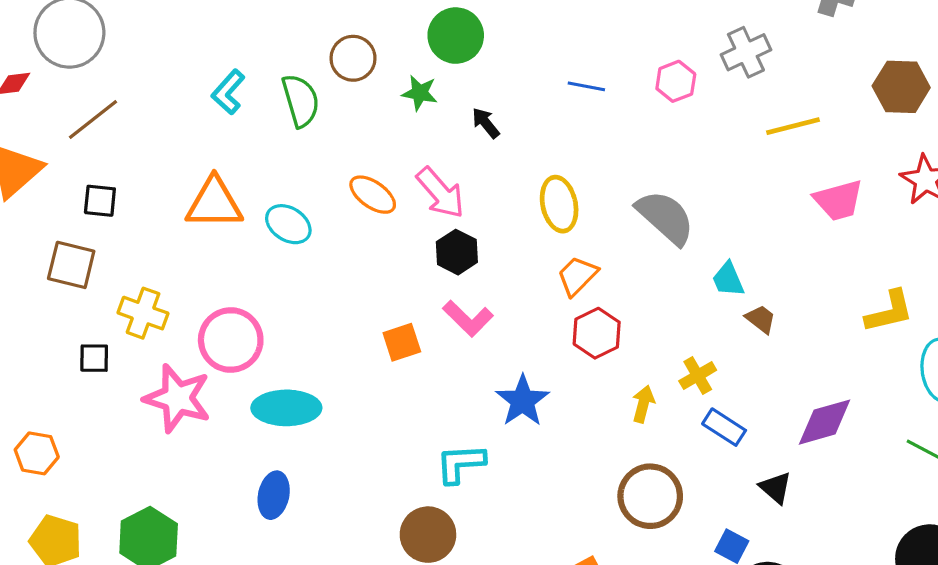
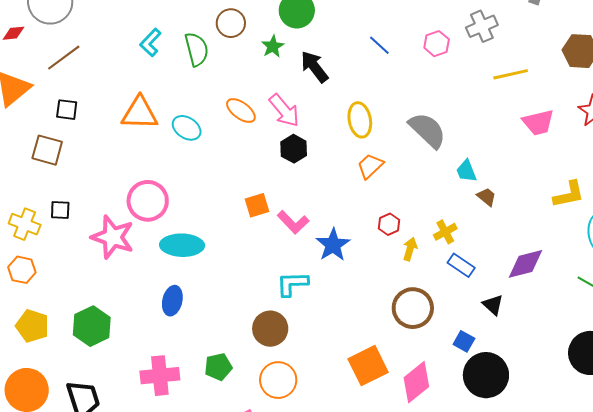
blue line: (586, 86) -> (379, 45), turned 30
green star: (420, 93) -> (273, 46), turned 30
black arrow: (486, 123) -> (314, 67), size x1.6
yellow cross: (143, 313) -> (25, 224), moved
pink L-shape: (468, 318) -> (293, 222), moved
red hexagon: (597, 333) -> (389, 224), moved, size x0.7

